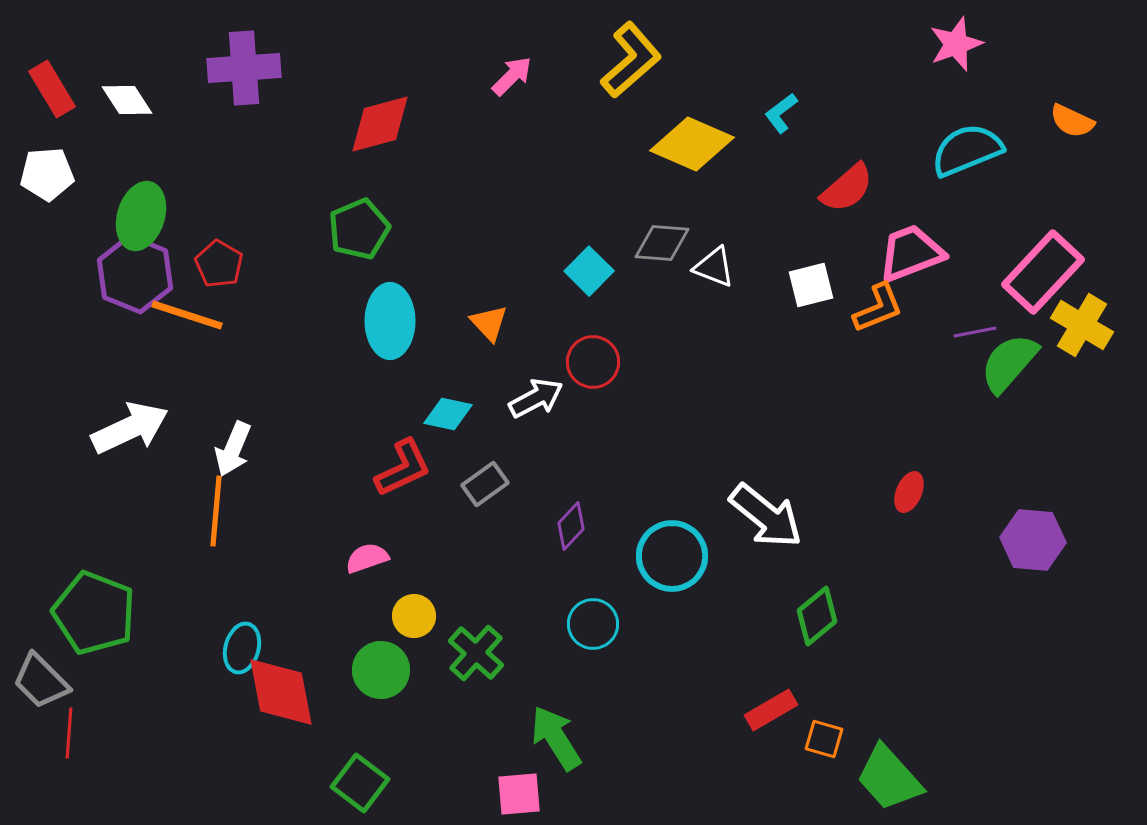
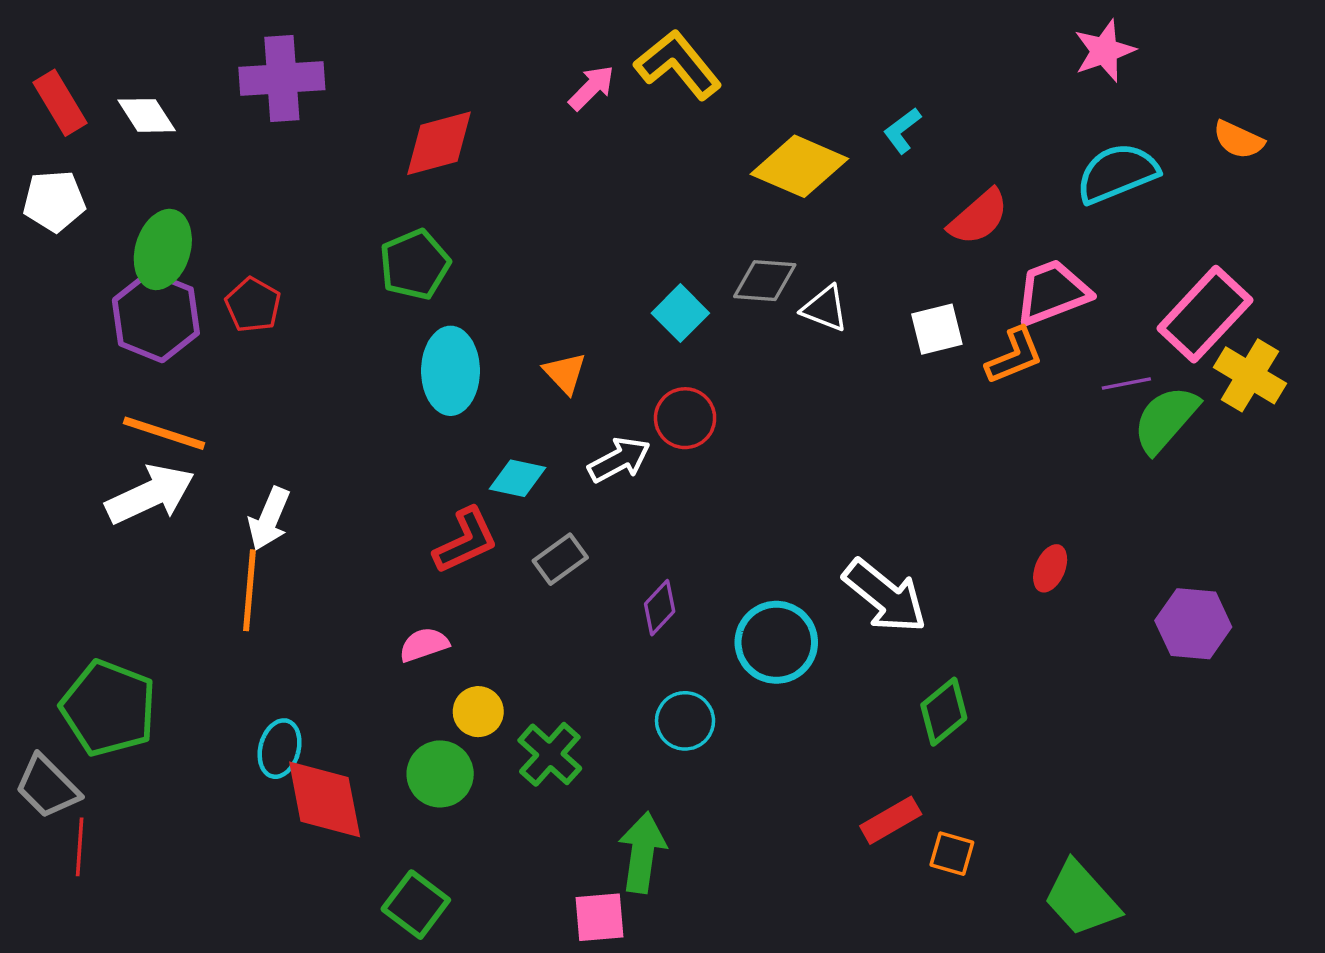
yellow L-shape: (631, 60) -> (678, 65), moved, turned -88
orange line: (187, 315) -> (164, 433), moved
green arrow: (556, 738) -> (642, 853), turned 40
green trapezoid: (889, 778) -> (1081, 899), moved

